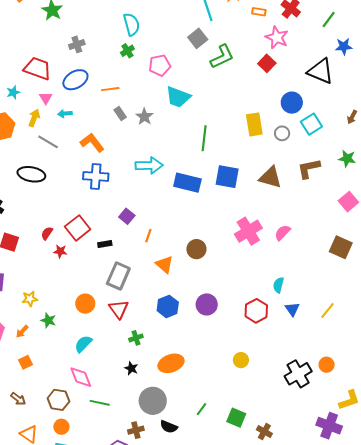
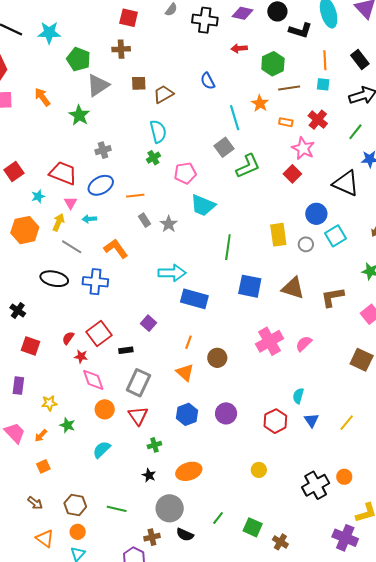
brown L-shape: (309, 168) -> (332, 297), moved
blue cross: (96, 176) -> (95, 282), moved
blue rectangle: (187, 183) -> (194, 299), moved
orange line: (148, 236) -> (188, 342), moved
pink diamond: (81, 377) -> (93, 380), moved

